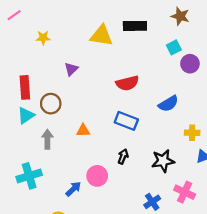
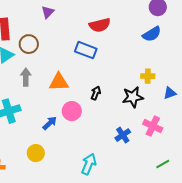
blue semicircle: (168, 104) -> (152, 34), moved
blue rectangle: (126, 121) -> (86, 50), moved
orange triangle: (83, 131) -> (59, 82), moved, size x1.5
yellow cross: (192, 133) -> (148, 76), moved

